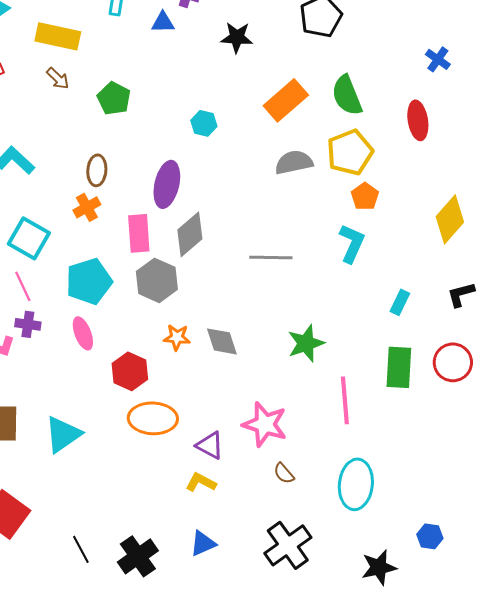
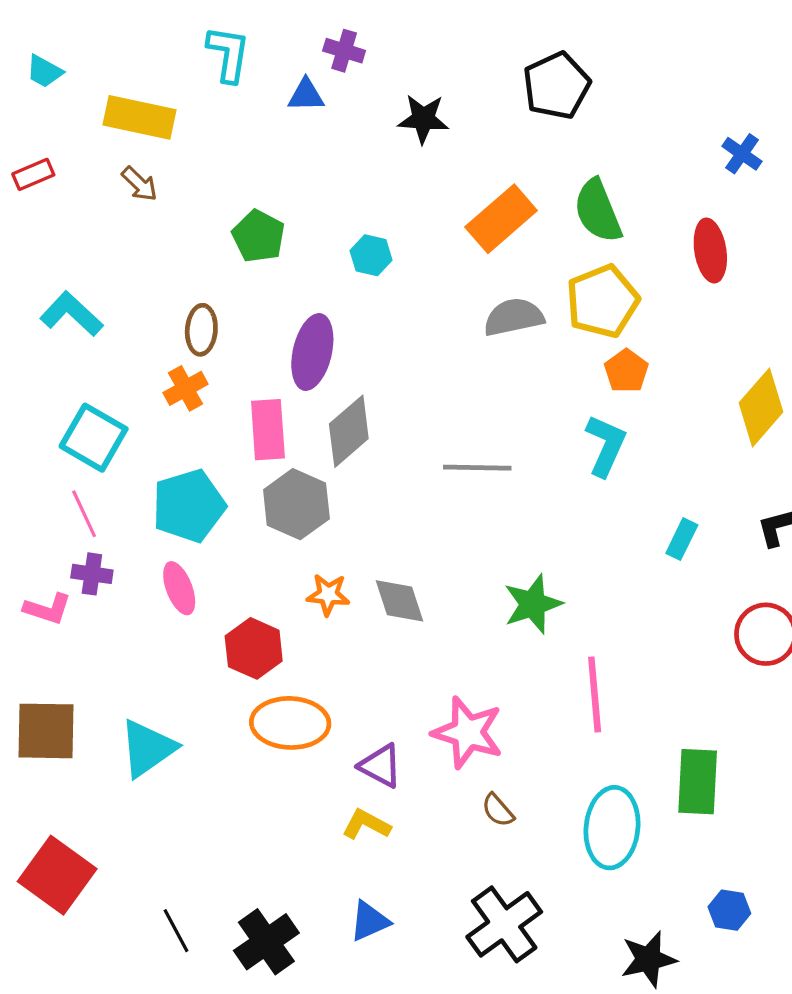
green pentagon: (114, 98) -> (258, 236), moved
green rectangle: (399, 367) -> (698, 782), moved

